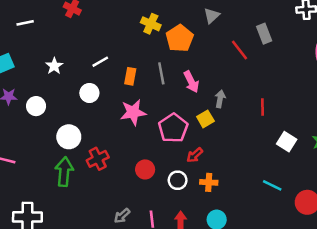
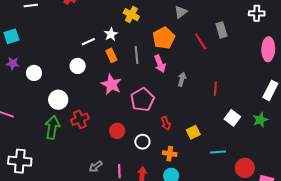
orange pentagon: (180, 38) -> (164, 38), moved
white star: (54, 66) -> (111, 34), moved
orange rectangle: (130, 76) -> (111, 55), turned -40
pink star: (133, 112) -> (111, 84), turned 30
yellow square: (205, 119) -> (193, 132), moved
red arrow: (195, 155) -> (166, 123), moved, turned -72
orange cross: (209, 182) -> (170, 154), moved
cyan line: (272, 185) -> (218, 152), turned -35

